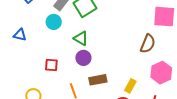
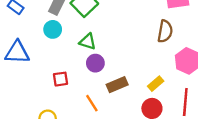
blue triangle: (20, 35) -> (17, 52), size x1.6
yellow rectangle: (130, 86) -> (156, 84), turned 32

